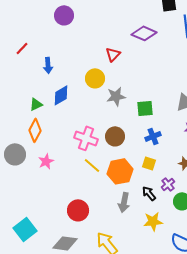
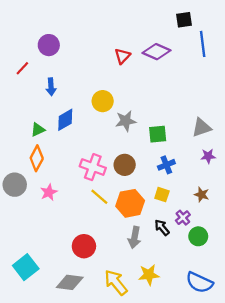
purple circle: (64, 15) -> (49, 45), moved
red triangle: (113, 54) -> (122, 56), moved
yellow star: (153, 221) -> (149, 275), moved

